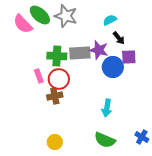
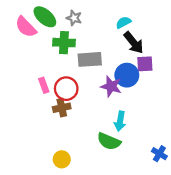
gray star: (66, 16) -> (74, 18), size x0.6
black arrow: (119, 38) -> (134, 43), size x1.5
purple star: (99, 50) -> (111, 86), moved
green cross: (57, 56) -> (64, 43), moved
green semicircle: (105, 140) -> (109, 141), moved

